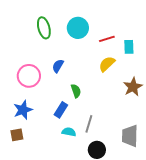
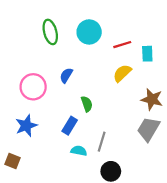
brown star: (133, 87) -> (152, 99), turned -30
brown square: (17, 135) -> (13, 161), moved, turned 32
gray trapezoid: (130, 136) -> (148, 129), moved, turned 30

